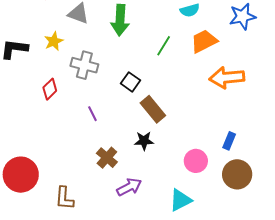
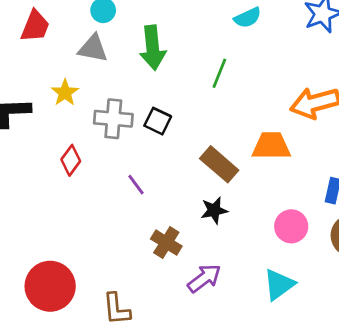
orange trapezoid: (204, 41) -> (271, 146), moved, turned 36
black square: (130, 82) -> (158, 121), moved

